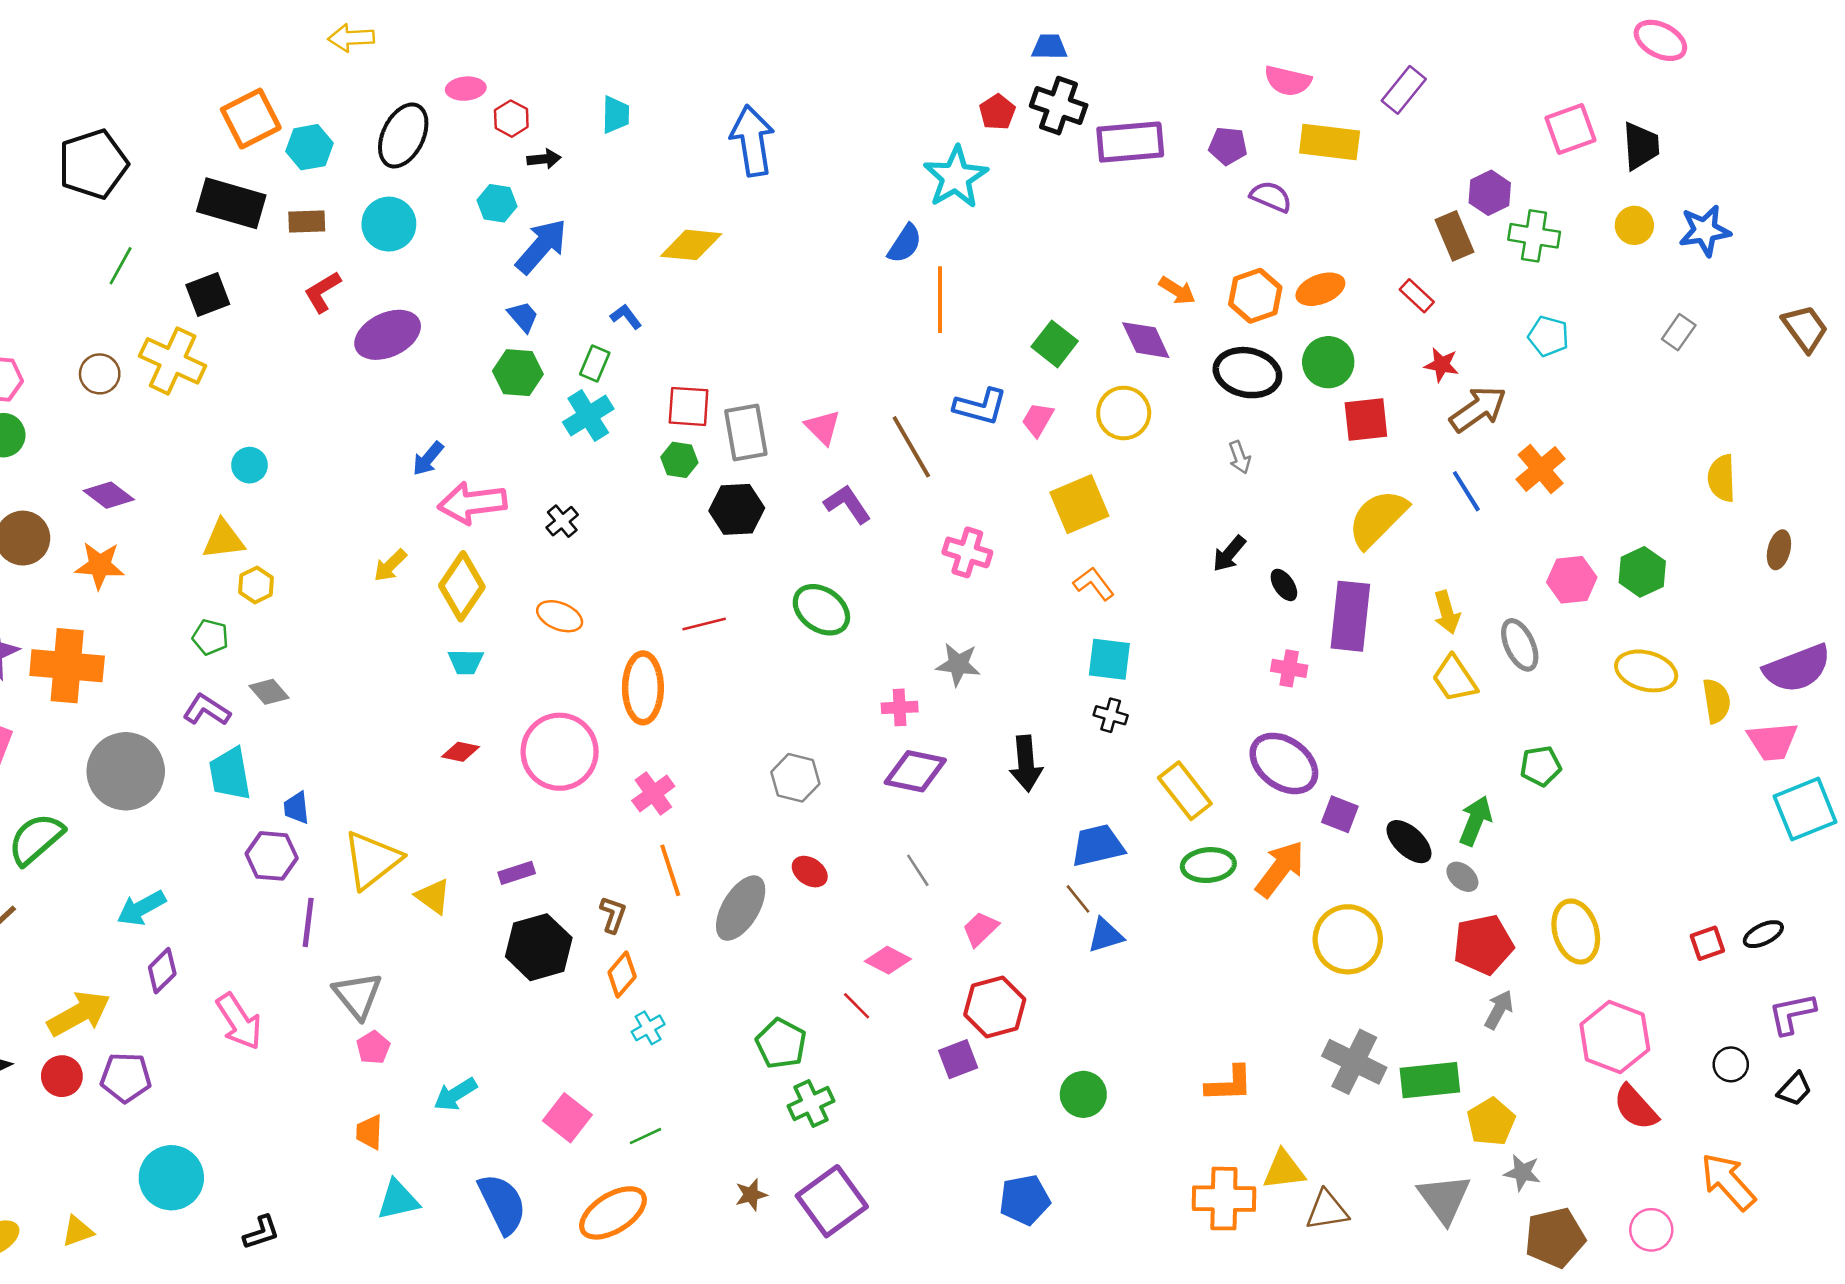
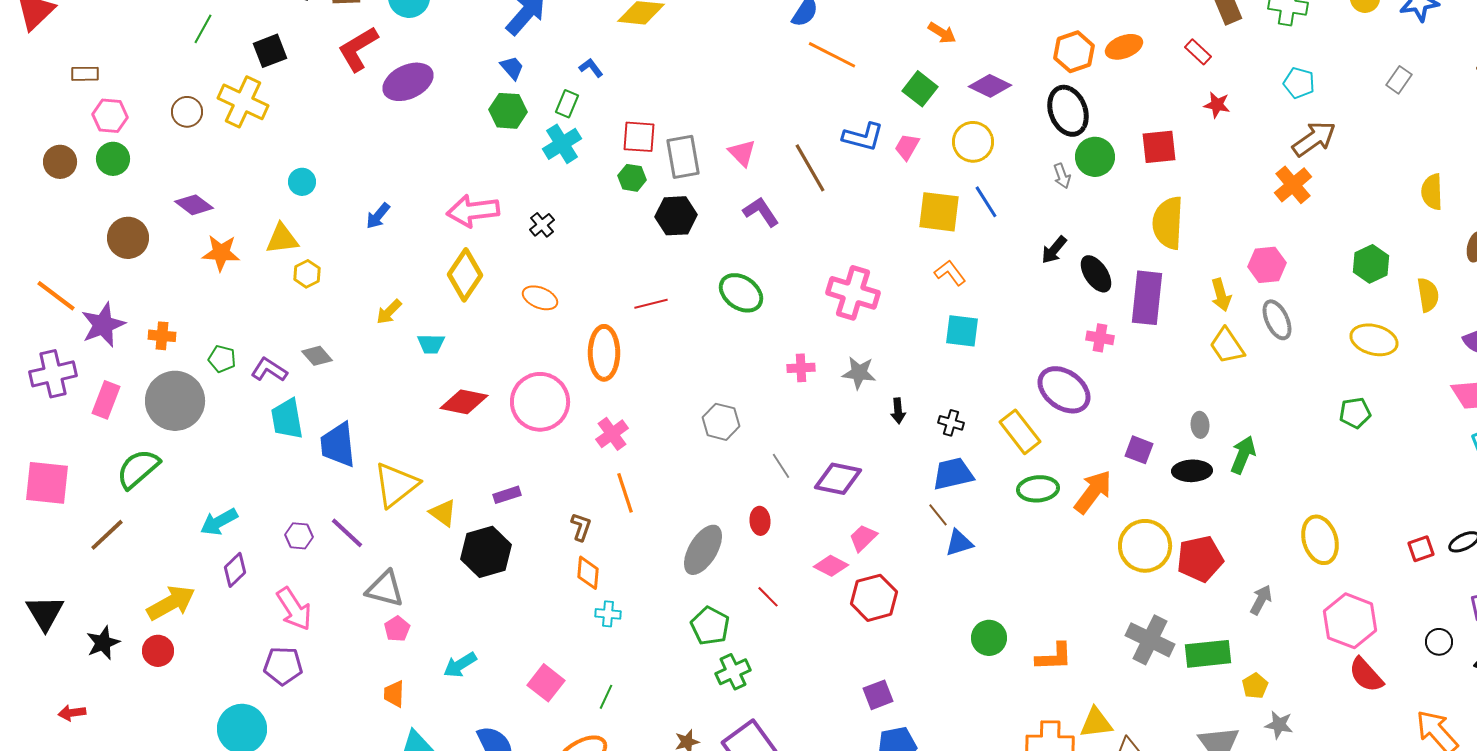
orange arrow: (1177, 291) -> (942, 33), moved
red L-shape: (322, 292) -> (358, 49), size x1.4
orange line: (940, 300) -> (832, 55), turned -63
purple diamond: (1146, 340) -> (990, 86), turned -39
green circle: (1328, 362) -> (1095, 157), moved
black ellipse: (1247, 373) -> (1068, 111), turned 57
brown arrow: (1478, 409) -> (1314, 139), moved
blue arrow: (428, 459) -> (378, 216), moved
blue line: (1466, 491) -> (986, 202), moved
yellow square: (1079, 504) -> (939, 212), turned 30
yellow semicircle: (1378, 519) -> (1168, 223), turned -42
pink cross: (967, 552) -> (853, 293), moved, size x1.4
orange star: (100, 565) -> (221, 253), moved
yellow arrow: (390, 565) -> (389, 312), moved
pink hexagon: (1572, 580) -> (1267, 265), moved
black ellipse: (1284, 585) -> (1096, 274), size x1.5
green pentagon: (210, 637) -> (222, 359), moved
cyan trapezoid: (466, 662) -> (431, 344), moved
gray star: (958, 664) -> (859, 373), moved
orange cross: (67, 666) -> (162, 336), size x0.5
yellow semicircle: (1716, 701) -> (1428, 295), moved
black cross: (1111, 715) -> (951, 423), moved
red diamond: (461, 752) -> (464, 402), size x1.6
black arrow: (1026, 763) -> (898, 411), size x0.6
purple ellipse: (1284, 763) -> (1064, 390), moved
green pentagon: (1541, 766) -> (1355, 413), moved
gray circle: (126, 771) -> (175, 401), moved
purple diamond: (915, 771) -> (838, 479), moved
blue trapezoid: (296, 808) -> (338, 445), size x1.8
black ellipse: (1409, 842) -> (1192, 471), turned -45
purple hexagon: (272, 856) -> (299, 536), moved, size x0.7
gray line: (918, 870) -> (781, 466), moved
red ellipse: (810, 872) -> (760, 521), moved, turned 52
gray ellipse: (1462, 877) -> (1200, 425), moved, turned 45
gray ellipse: (741, 908) -> (703, 550), moved
purple line: (308, 922) -> (347, 533), turned -54
red pentagon: (1483, 945) -> (1200, 559), moved
black hexagon: (539, 947) -> (486, 552), moved
pink diamond: (888, 960) -> (831, 566), moved
orange diamond: (622, 975) -> (588, 573), turned -36
gray triangle: (358, 995) -> (385, 589), turned -36
cyan cross: (648, 1028) -> (608, 614), turned 35
purple square: (958, 1059) -> (878, 695), moved
purple pentagon: (126, 1077) -> (283, 666), moved
green circle: (1083, 1094) -> (989, 638), moved
yellow pentagon: (1491, 1122) -> (1255, 686), size x0.7
green line: (646, 1136) -> (606, 697), turned -40

